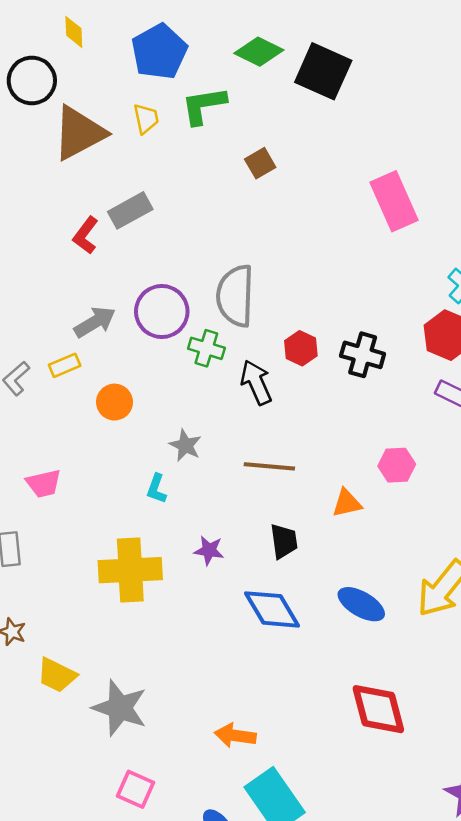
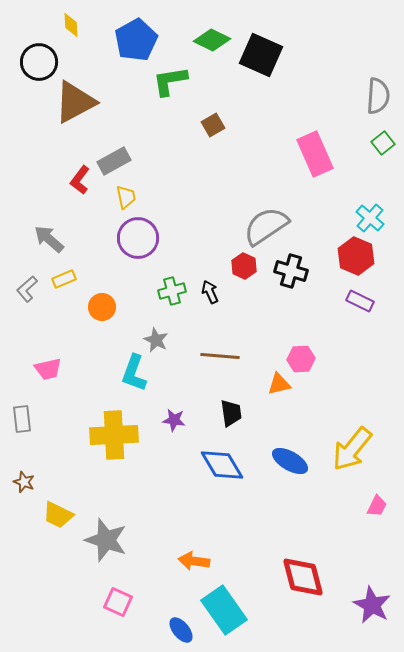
yellow trapezoid: (146, 119) -> (126, 197), moved
gray semicircle: (235, 296) -> (266, 226), moved, turned 54
gray arrow: (95, 322) -> (49, 239), moved, turned -108
green cross: (206, 348) -> (172, 291), moved, turned -32
black arrow: (256, 382) -> (210, 292), size x0.7
pink hexagon: (397, 465) -> (301, 359), moved
cyan L-shape: (157, 489) -> (134, 373), size x1.6
red diamond: (378, 709) -> (303, 577), moved

